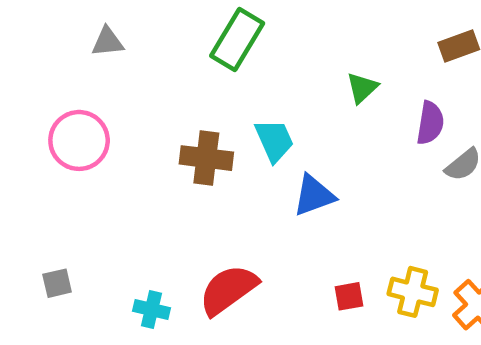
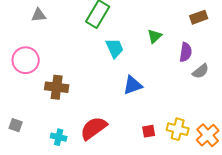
cyan trapezoid: (274, 140) -> (115, 48), moved
brown cross: (206, 158) -> (57, 87), moved
gray square: (57, 283) -> (16, 125), turned 32

